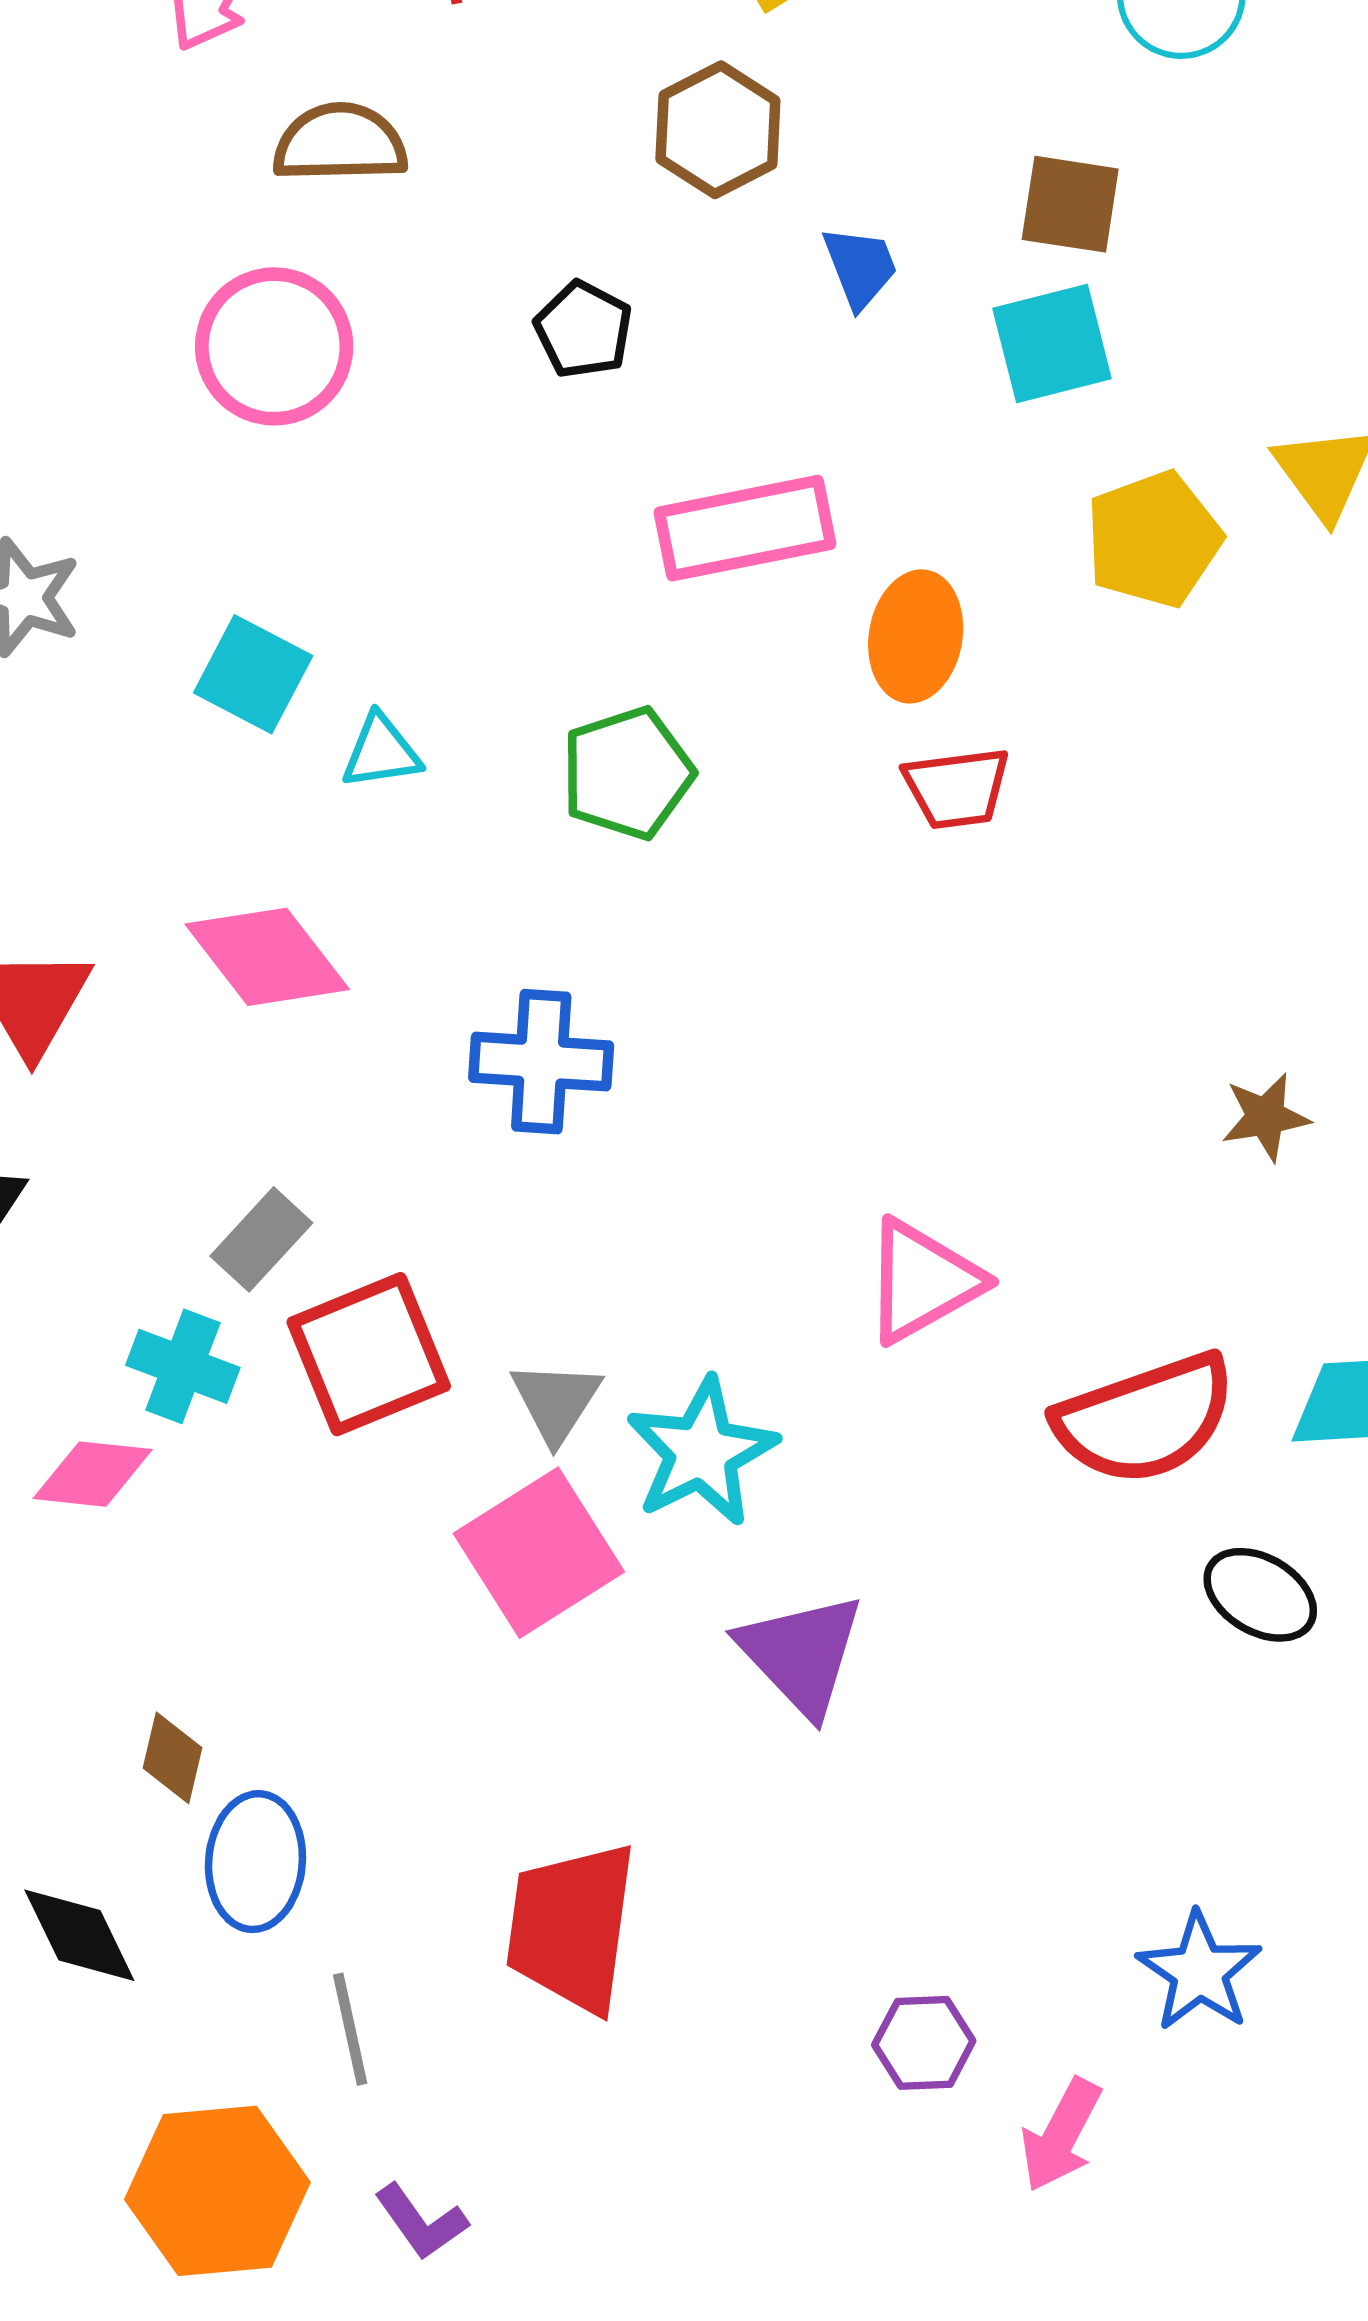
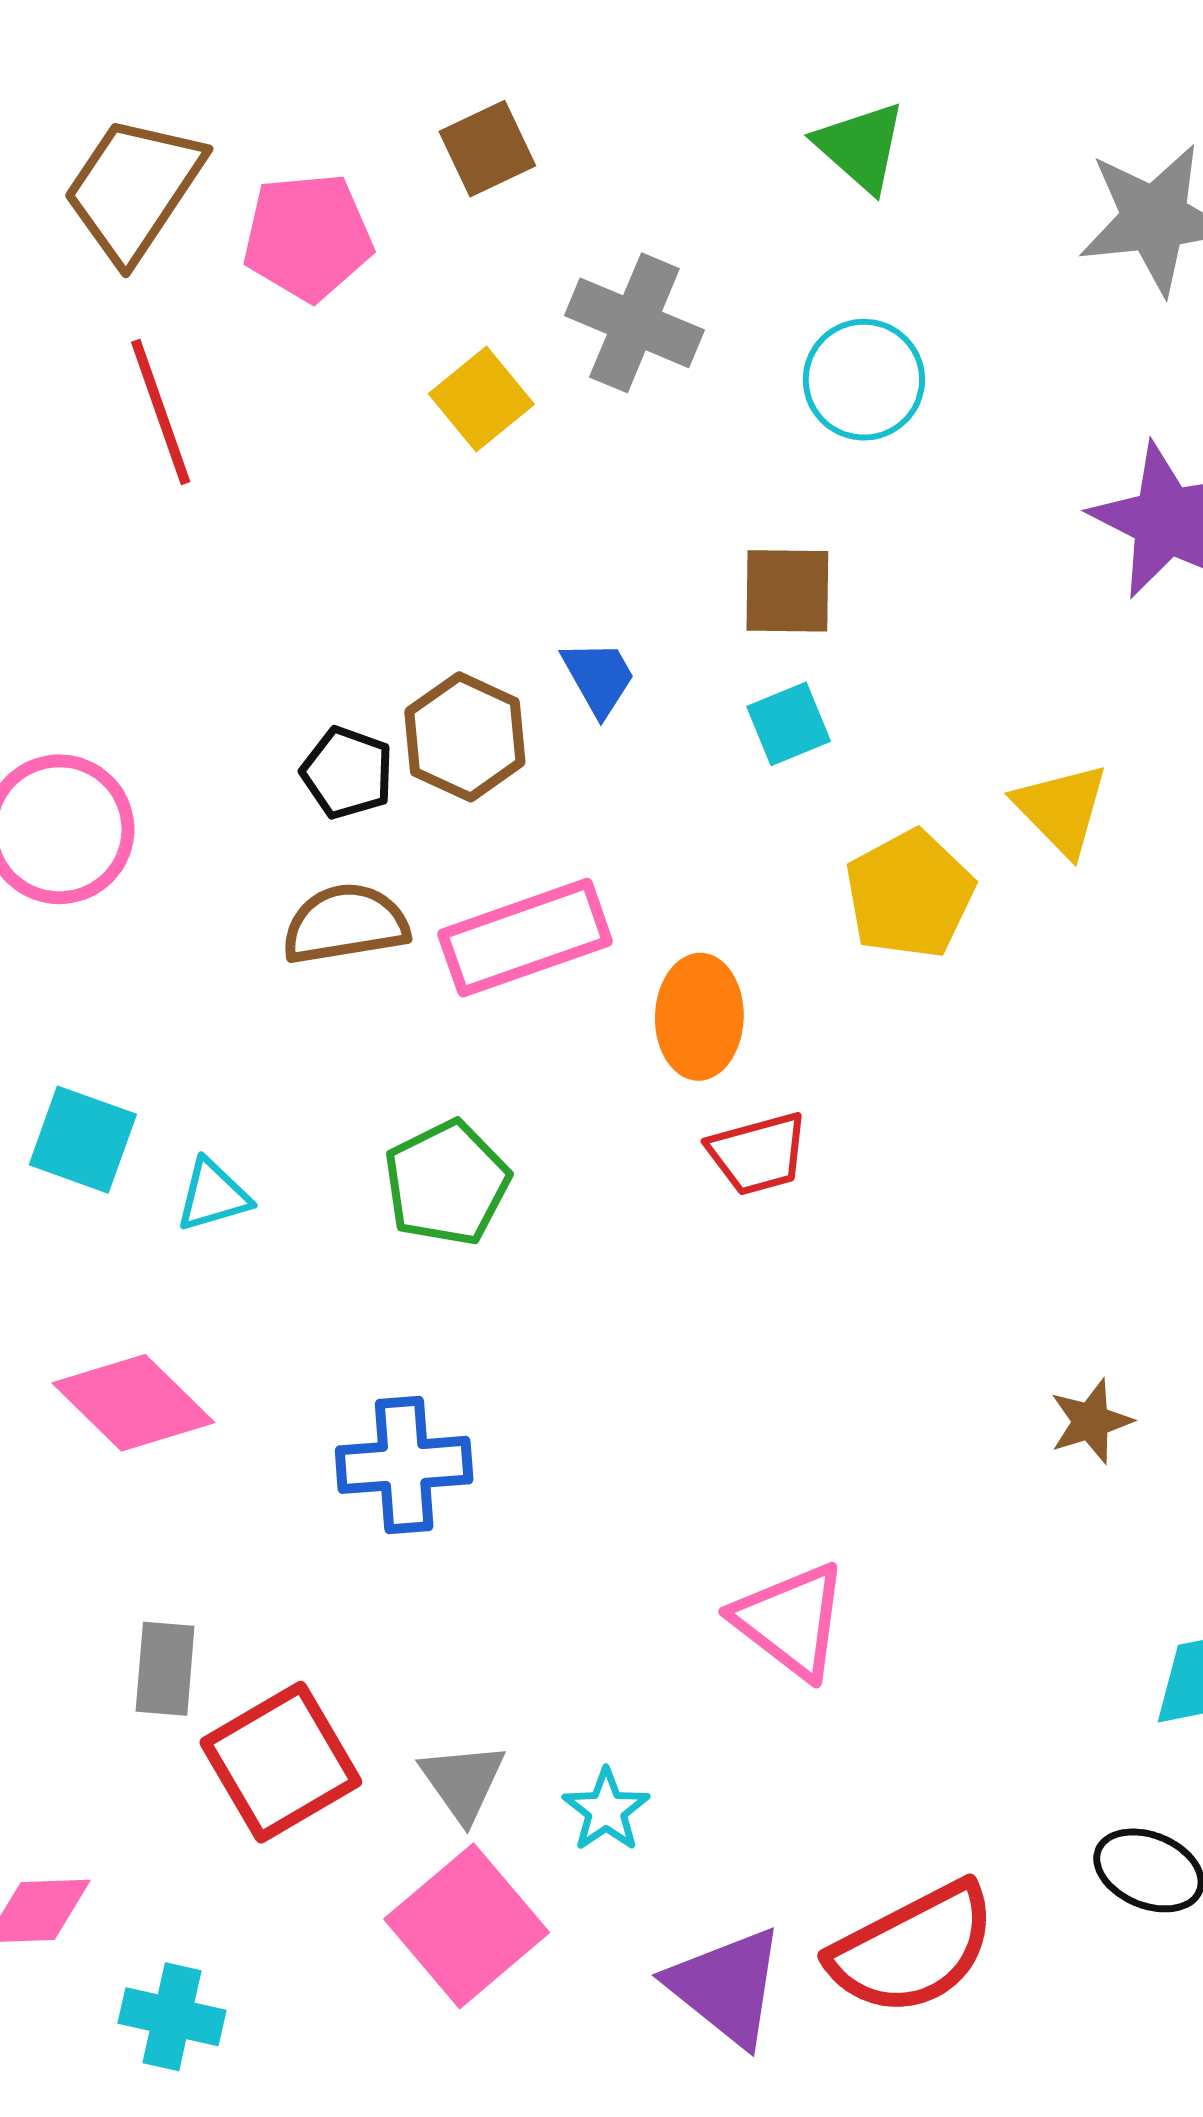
brown hexagon: (718, 130) -> (465, 737), moved
brown semicircle: (340, 143) -> (345, 924), moved
cyan square: (1052, 343) -> (789, 724), size x0.7
gray rectangle: (261, 1239) -> (165, 1669), turned -30
pink triangle: (922, 1281) -> (791, 1621), turned -45
cyan cross: (183, 1366) -> (172, 2017), moved
red semicircle: (1145, 1419) -> (913, 1949), moved
cyan star: (702, 1452) -> (606, 1810), size x0.6

